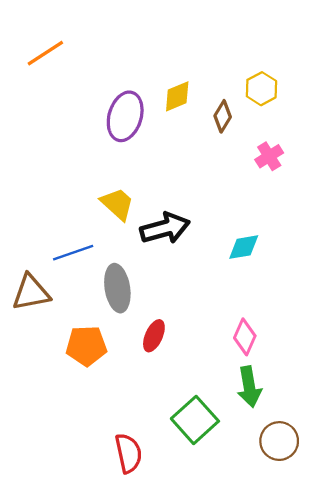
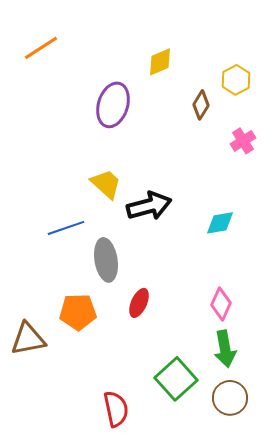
yellow diamond: (177, 96) -> (160, 62), moved
brown triangle: (31, 293) -> (28, 339), moved
brown circle: (279, 441) -> (230, 398), moved

